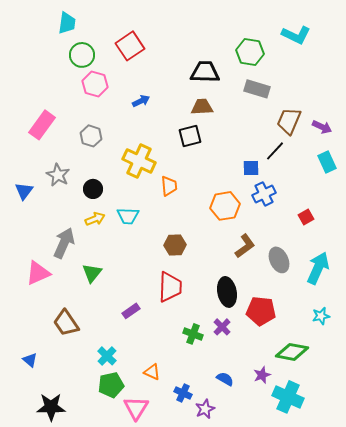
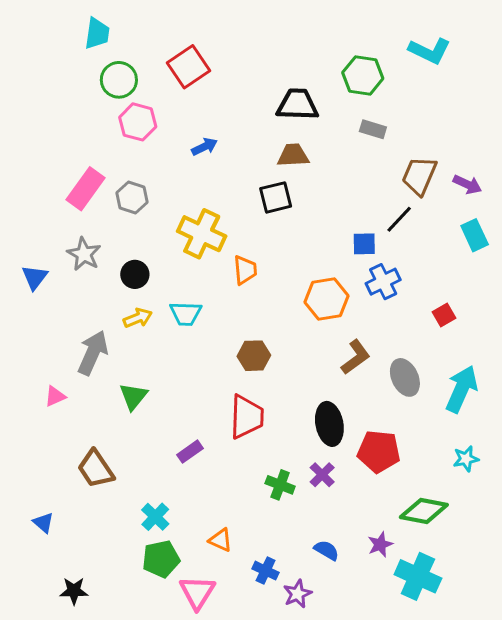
gray rectangle: (257, 89) -> (373, 129), size x0.7
pink rectangle: (42, 125) -> (85, 189), moved
pink triangle: (38, 273) -> (55, 396), size x0.6
black star: (51, 407) -> (74, 591), size x0.7

